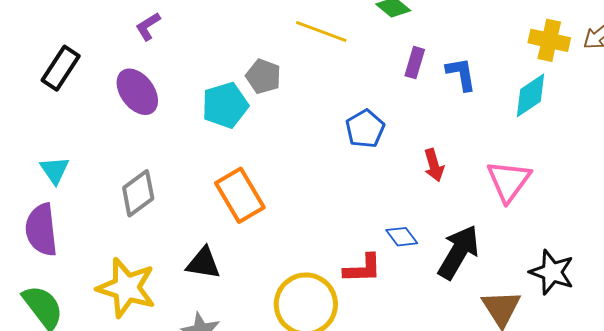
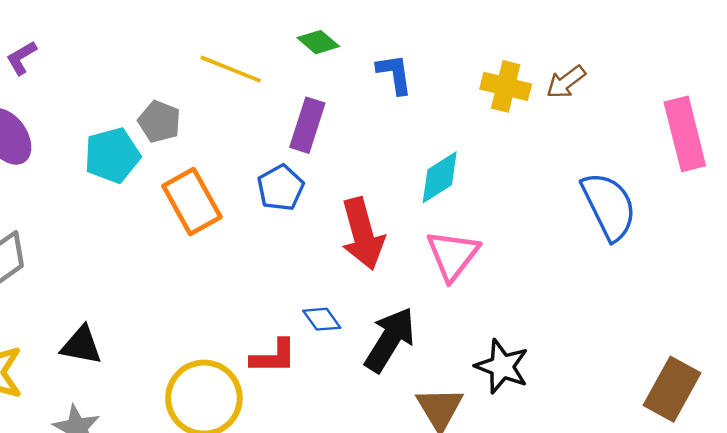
purple rectangle: (415, 63) -> (307, 125), moved, size x1.4
blue L-shape: (461, 74) -> (395, 74), moved
cyan diamond: (531, 95) -> (440, 177), moved
red arrow: (434, 165) -> (363, 234), size x1.8
orange rectangle: (240, 195) -> (192, 202), moved

